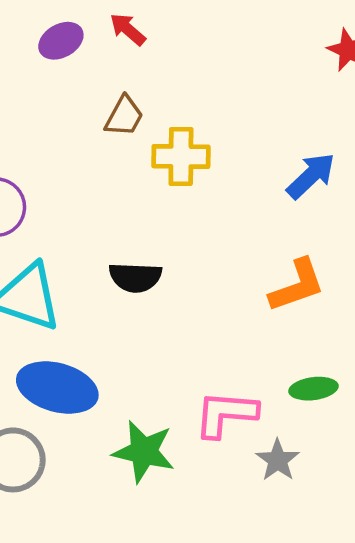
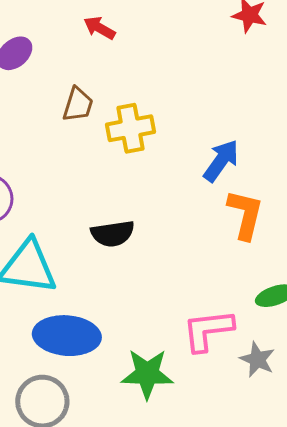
red arrow: (128, 29) -> (100, 28), moved
blue arrow: (311, 176) -> (221, 161), moved
orange L-shape: (297, 285) -> (245, 214), turned -46

